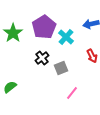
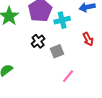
cyan cross: (66, 37) -> (62, 20), turned 35

